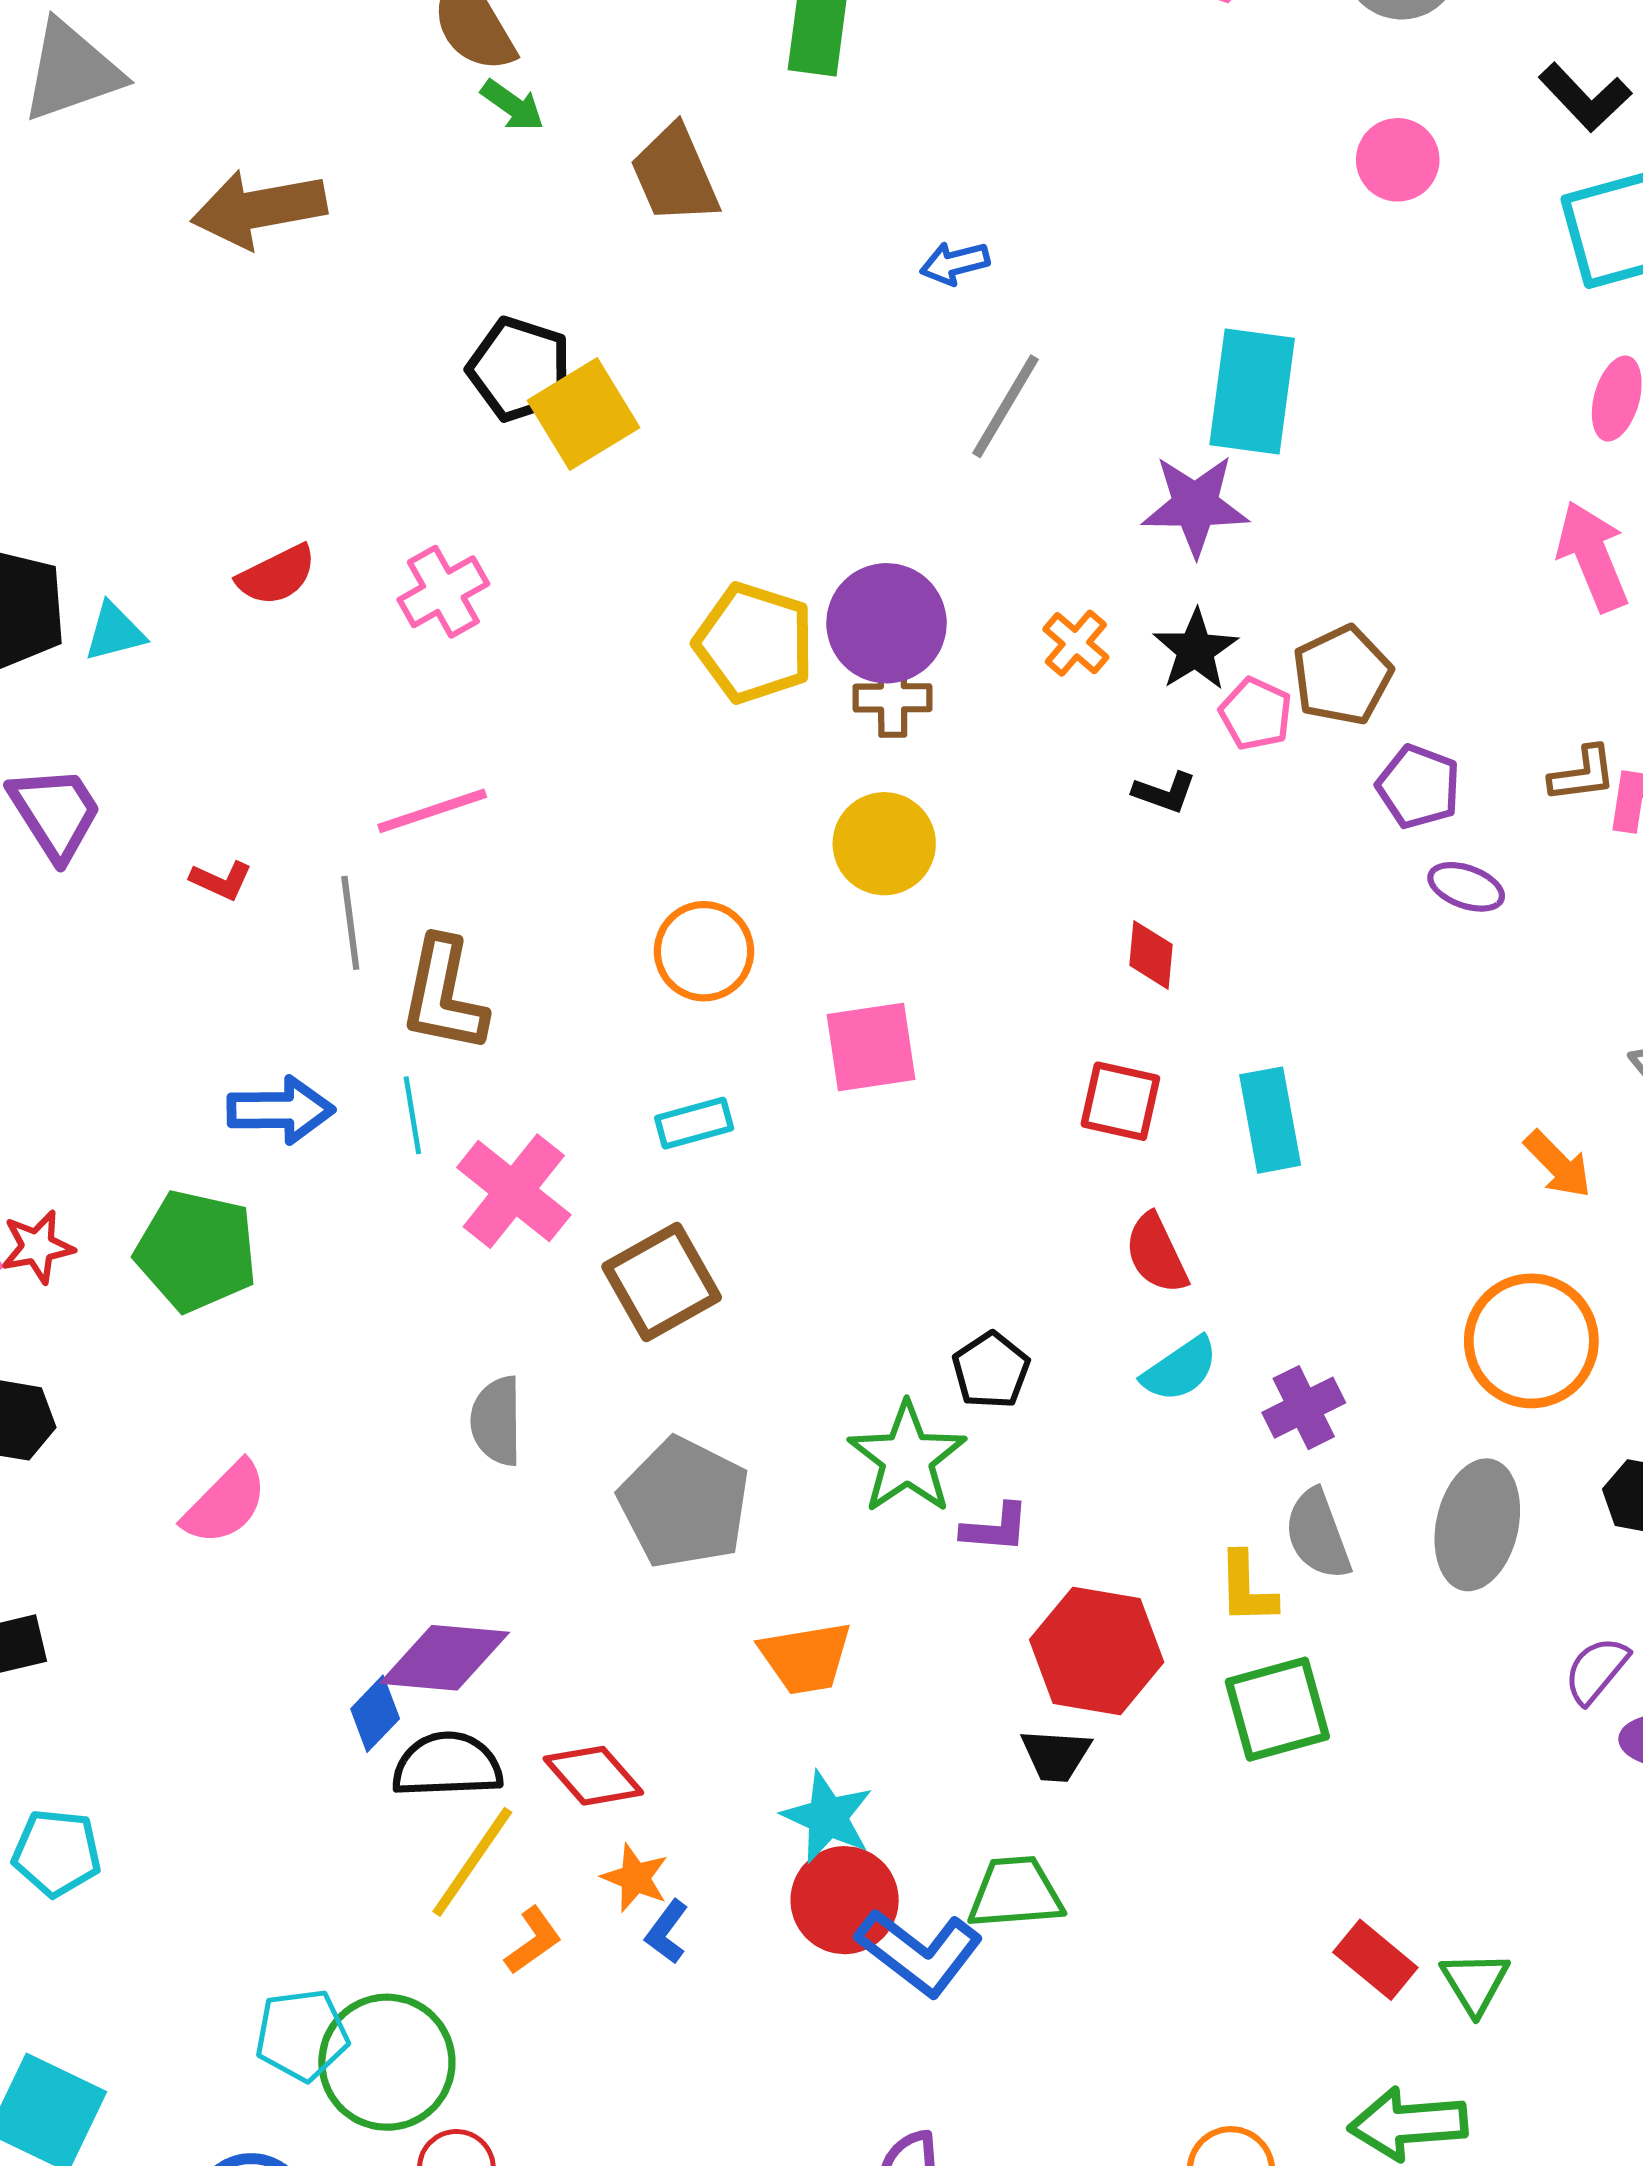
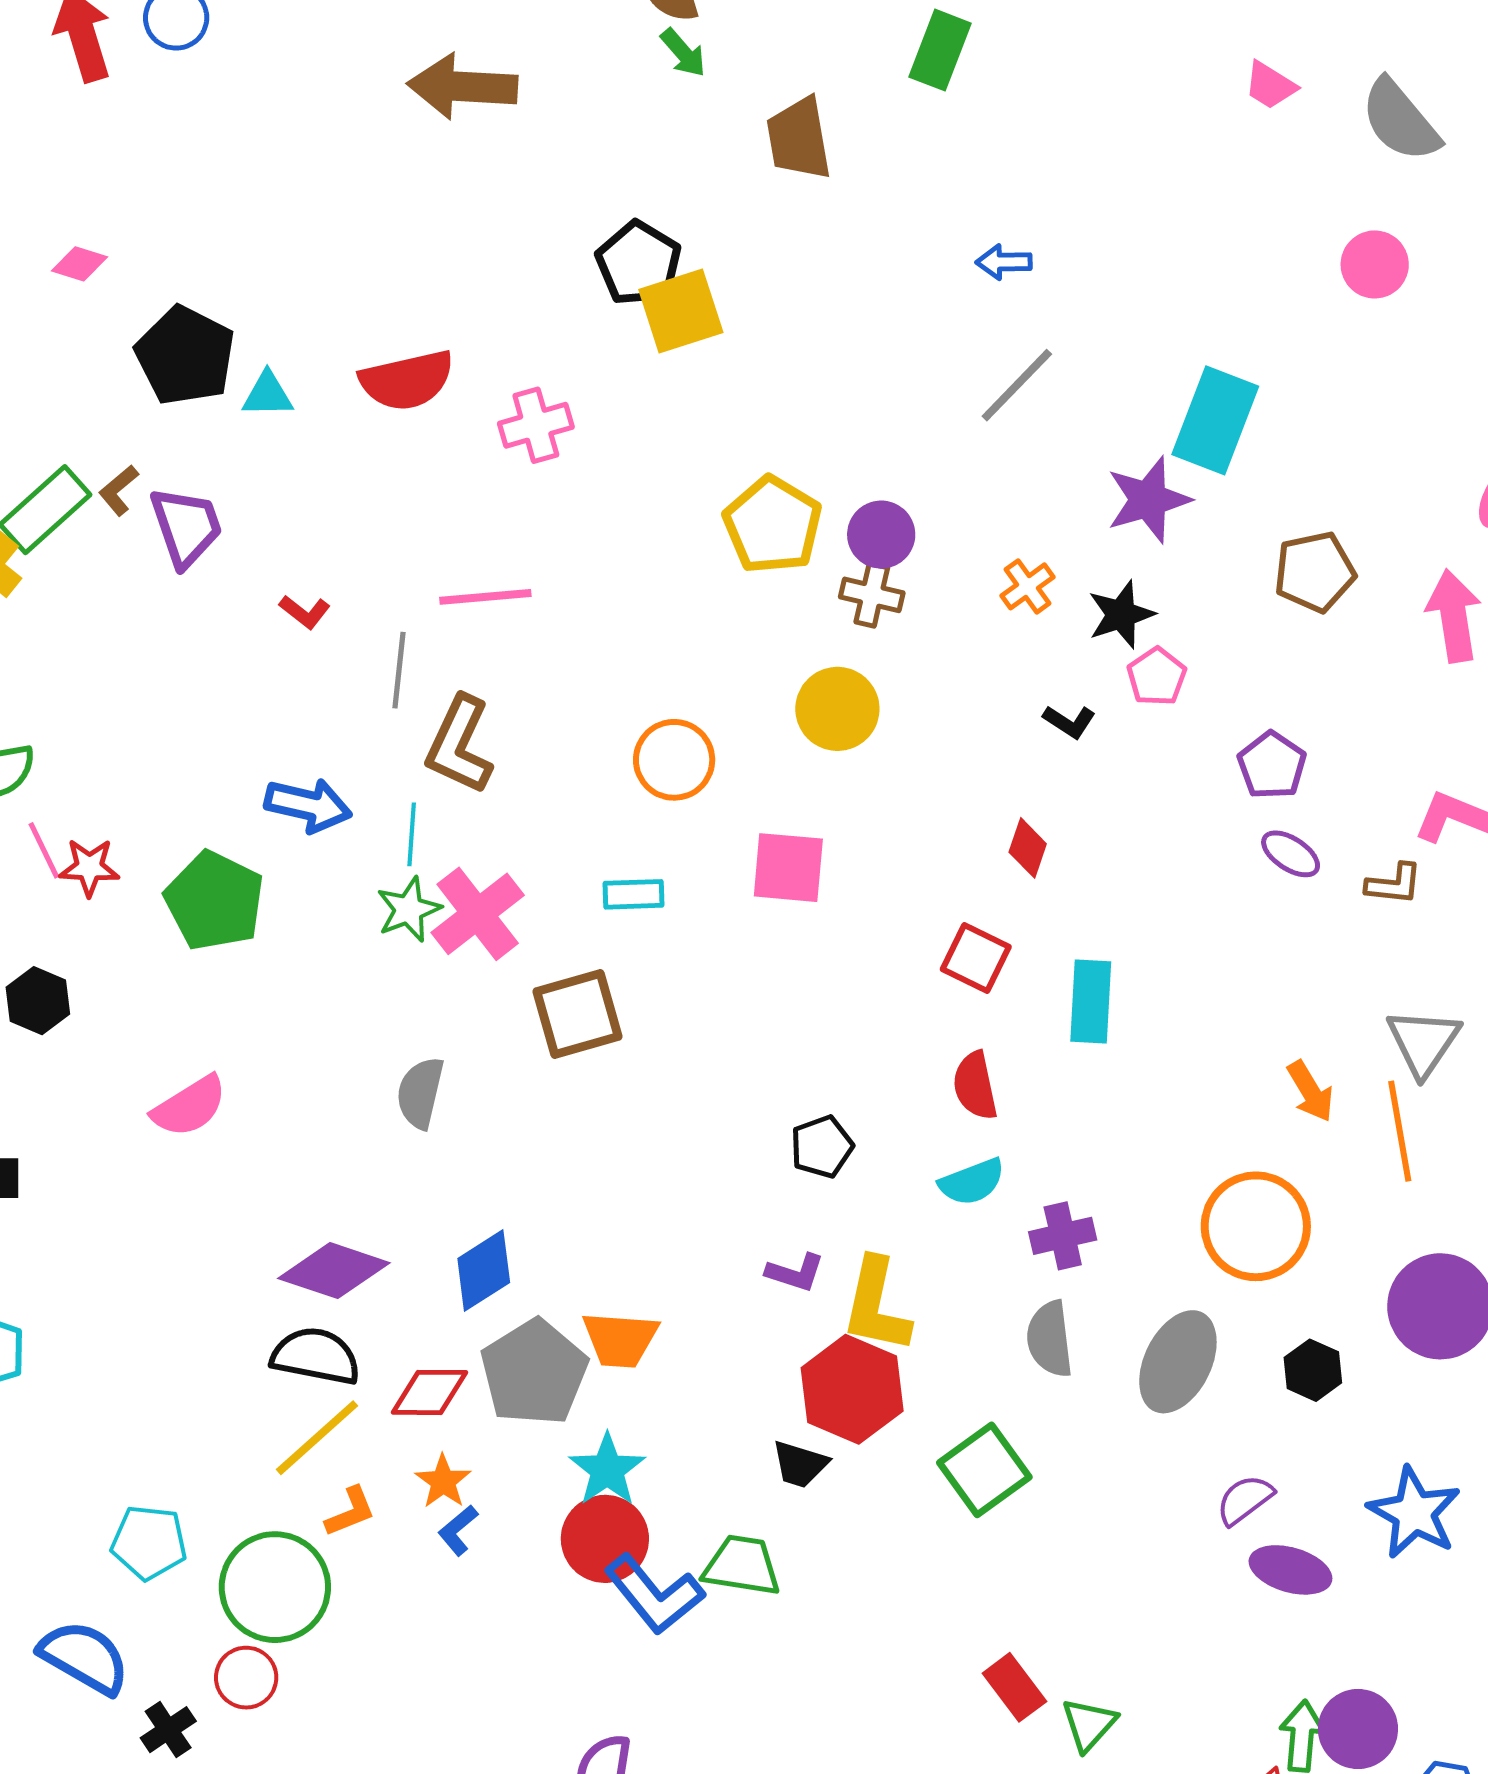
purple star: (1195, 505) -> (1148, 500), turned -30
red semicircle: (277, 575) -> (407, 380), size x1.4
purple circle: (886, 623) -> (881, 535), size x0.7
brown pentagon: (1342, 675) -> (1315, 572), moved
brown L-shape: (1583, 774) -> (1394, 884), moved
green star: (907, 1458) -> (409, 909), moved, size x0.7
gray pentagon: (684, 1503) -> (534, 1372), moved
yellow L-shape: (1247, 1588) -> (876, 1305), moved, size x1.5
green square: (1277, 1709) -> (984, 1470), turned -34
blue diamond: (375, 1714) -> (484, 1271), moved, size x1.4
red diamond: (593, 1776) -> (429, 1392), turned -62
green circle: (387, 2062) -> (275, 1587), moved

